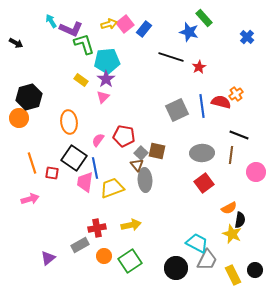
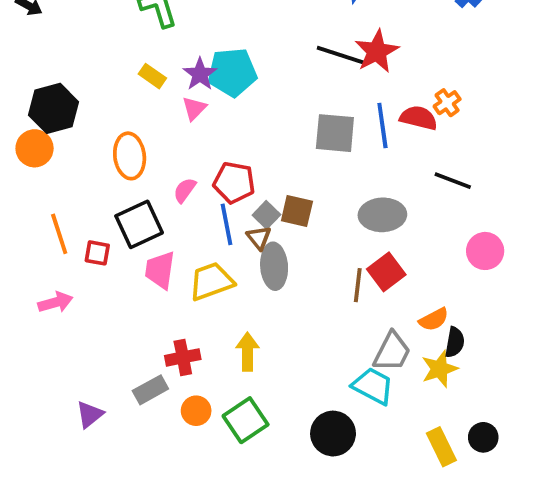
black line: (171, 57) -> (341, 55), moved
cyan pentagon: (107, 61) -> (232, 72), moved
red star: (199, 67) -> (377, 51), size x1.6
gray square: (177, 110) -> (335, 133), turned 30
brown line: (231, 155) -> (358, 285), moved
black square: (74, 158) -> (139, 224), turned 30
blue line: (95, 168) -> (227, 224), moved
yellow arrow: (131, 225) -> (247, 352), turned -78
yellow star: (232, 234) -> (439, 369), turned 30
gray trapezoid: (207, 260) -> (392, 352), moved

